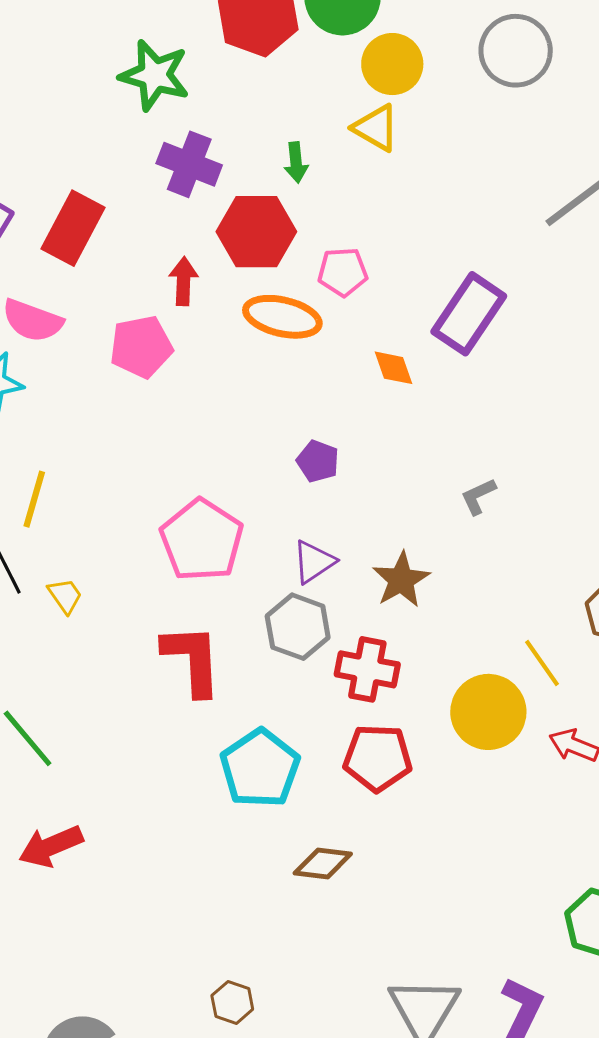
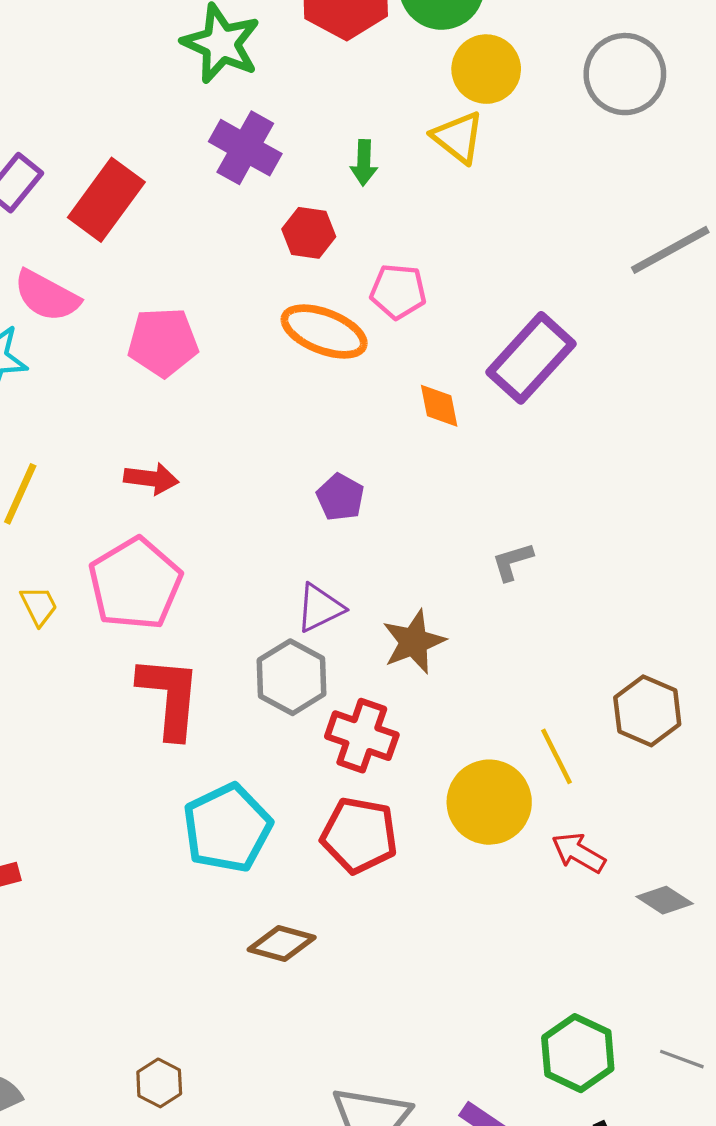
red hexagon: (256, 232) -> (309, 233), size x0.6
red arrow: (183, 281) -> (151, 479), moved, turned 87
pink pentagon: (202, 540) -> (135, 584), moved

